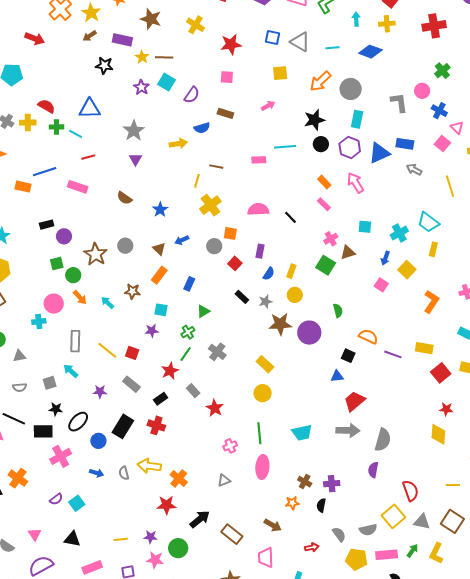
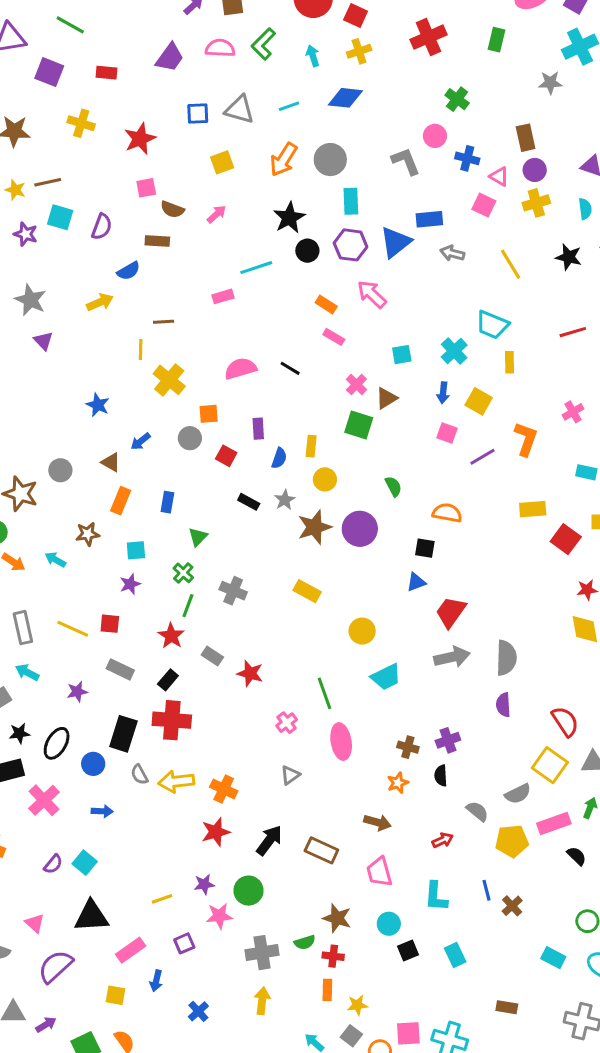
brown semicircle: (124, 198) -> (172, 209), moved
purple line: (393, 354) -> (482, 457), moved, turned -36
yellow circle: (263, 393) -> (362, 631), moved
red cross: (156, 425) -> (172, 720), size x1.4
gray semicircle: (124, 473) -> (139, 774), moved
black triangle: (72, 539) -> (91, 916), size x1.4

